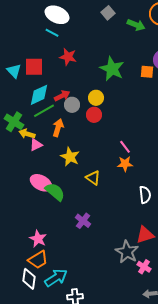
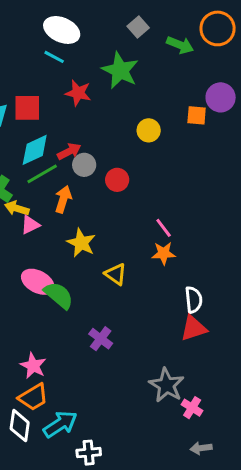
green star: (112, 69) -> (120, 70), moved
yellow circle: (96, 98) -> (149, 130), moved
red triangle: (145, 235) -> (194, 328), moved

